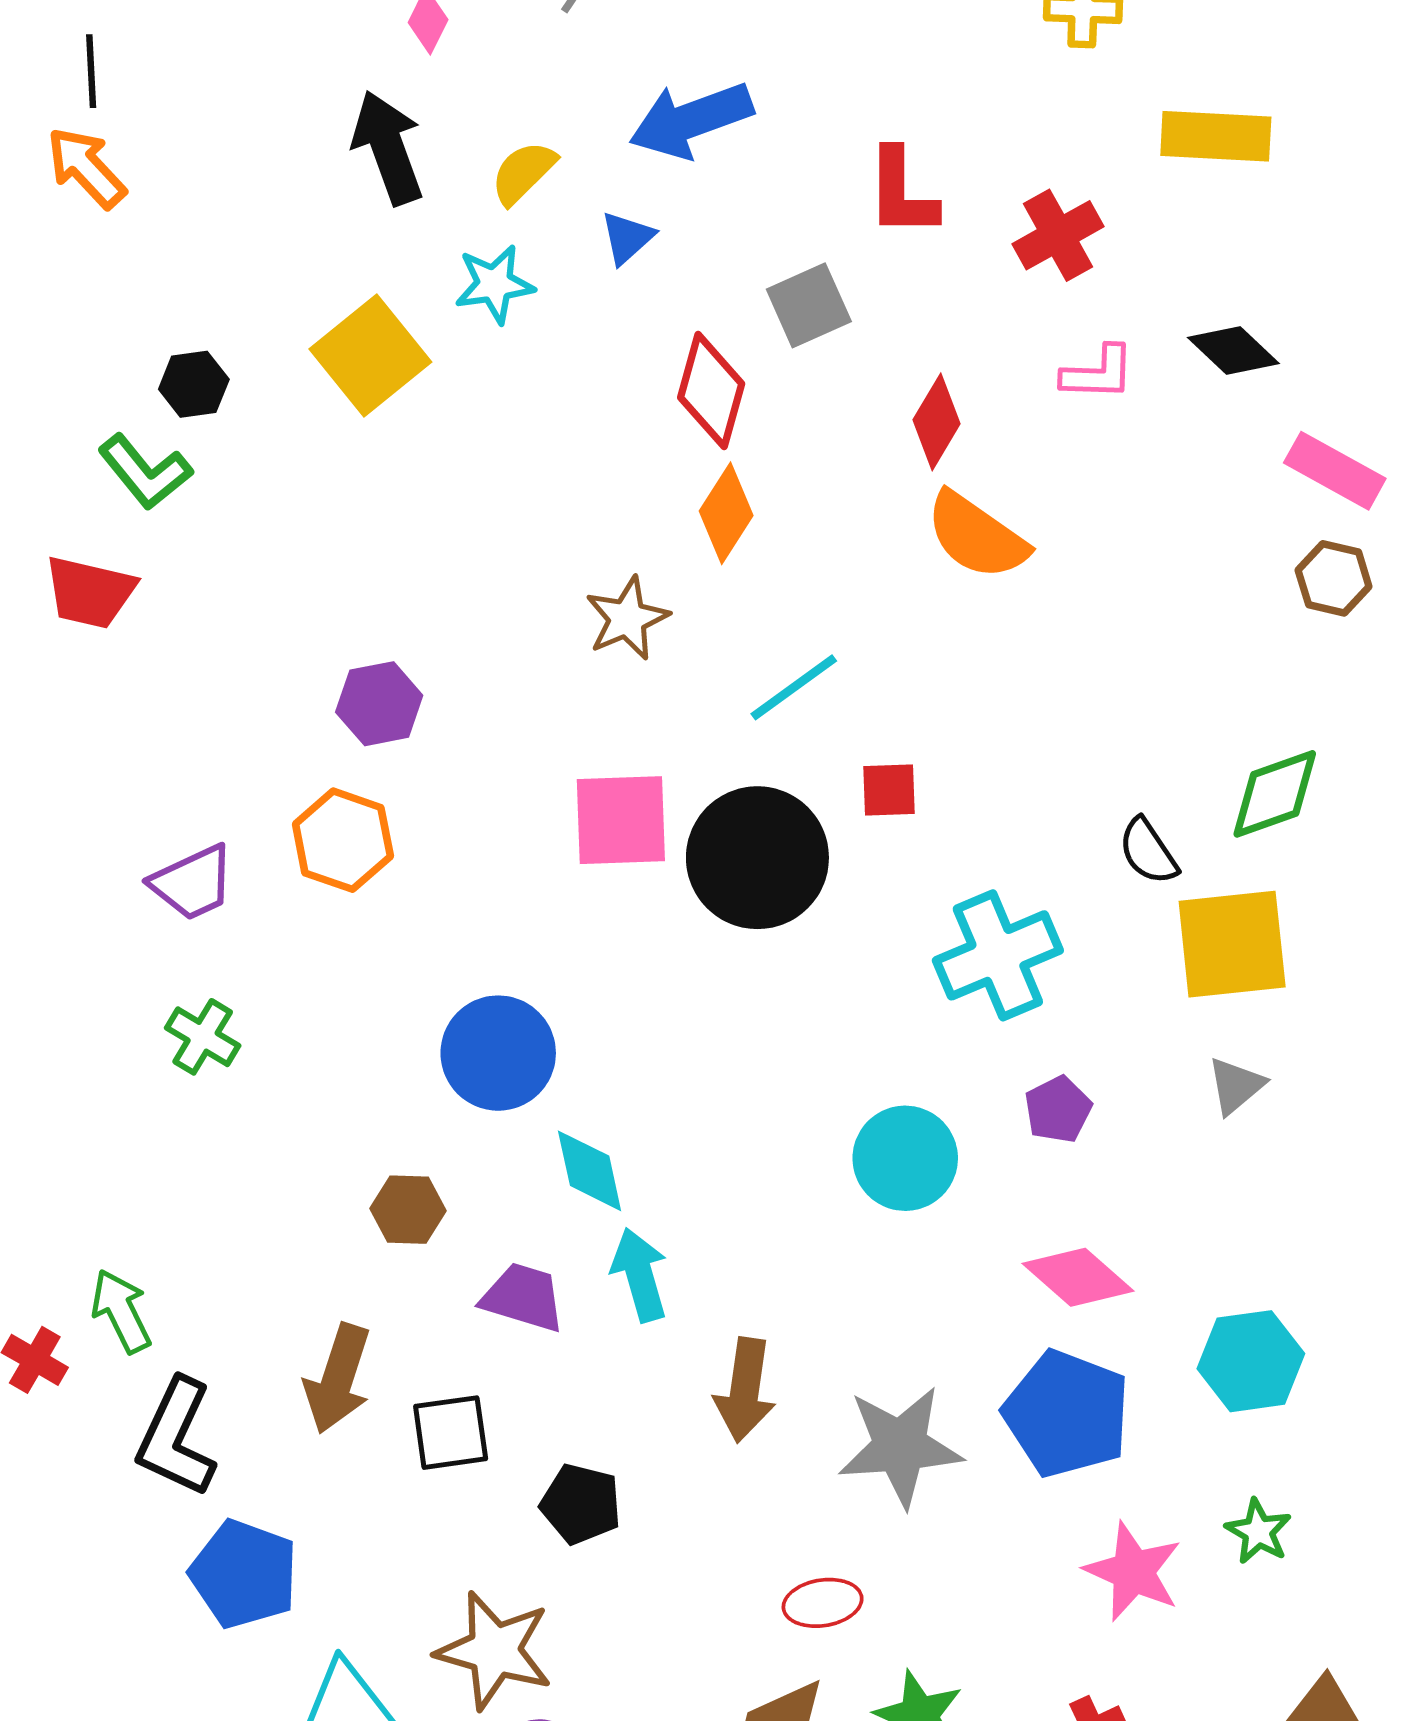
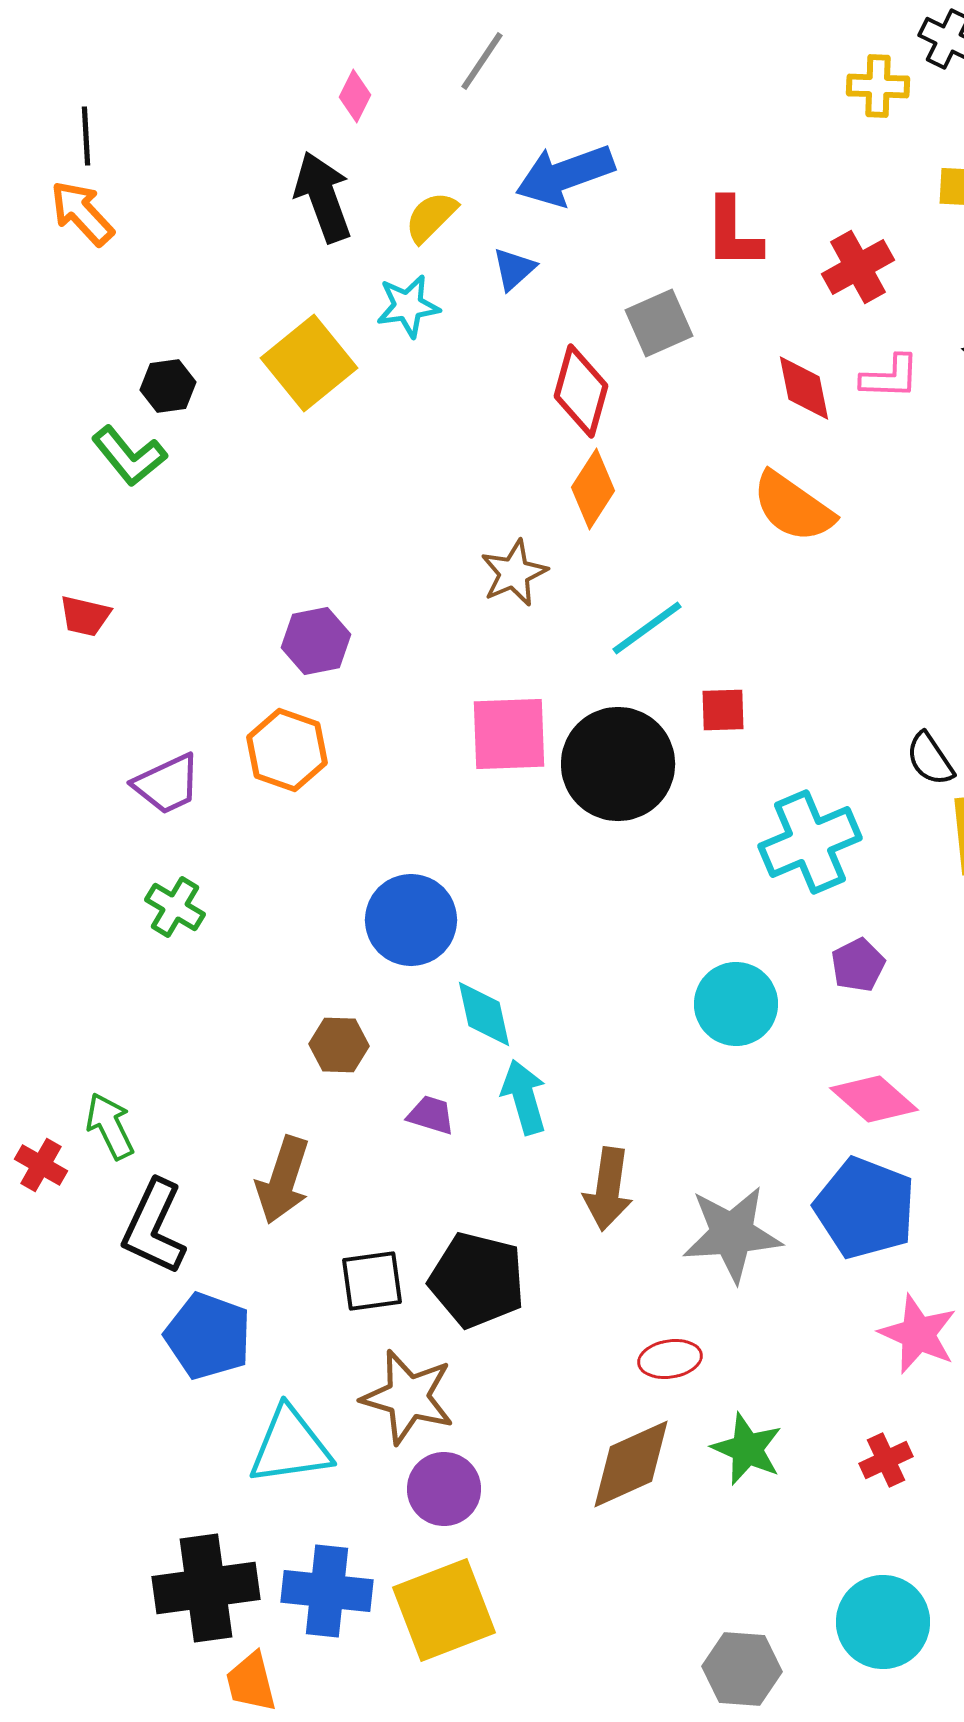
red diamond: (937, 422) -> (804, 388), moved, turned -42
red trapezoid: (90, 592) -> (85, 616), moved, size x0.7
purple trapezoid: (523, 1297) -> (431, 1115), size x0.7
black square: (451, 1433) -> (372, 1281), moved
black pentagon: (581, 1504) -> (477, 1280), size x1.5

